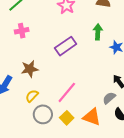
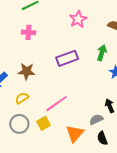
gray circle: (43, 114) -> (19, 124), moved
orange triangle: (92, 117) -> (75, 133), turned 36
yellow square: (67, 118) -> (44, 123), moved

